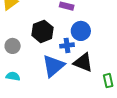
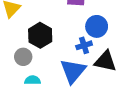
black hexagon: (42, 31) -> (40, 35), moved
cyan semicircle: (13, 76) -> (33, 80), moved

